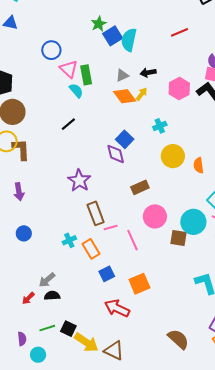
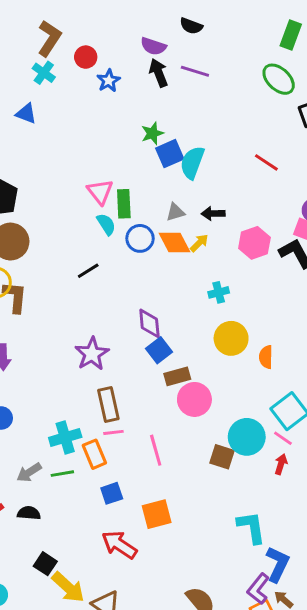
red line: (179, 32) -> (266, 162), turned 48
blue circle: (51, 50) -> (140, 238), moved
blue square: (125, 139) -> (159, 350), moved
pink circle: (155, 216) -> (194, 399), moved
pink line: (111, 227) -> (113, 432), moved
cyan cross: (69, 240) -> (65, 437), size x1.5
gray arrow: (47, 280) -> (29, 472), moved
green line: (47, 328) -> (62, 474), moved

